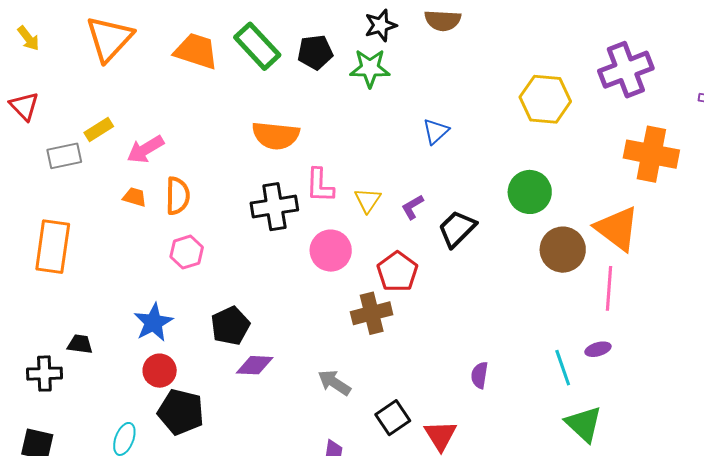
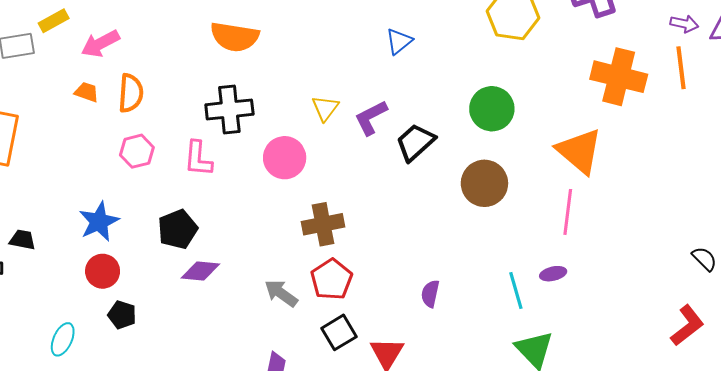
pink L-shape: (320, 185) -> (198, 159), moved
purple L-shape: (412, 207) -> (371, 118), size x1.4
brown circle: (563, 250) -> (484, 183), moved
red pentagon: (397, 272) -> (331, 279), moved
black pentagon: (181, 412) -> (122, 315), size x0.6

